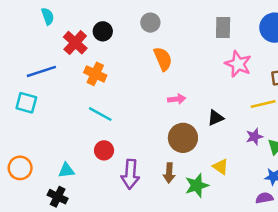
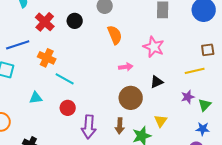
black circle: (103, 31) -> (75, 21), moved
pink star: (238, 64) -> (154, 47), moved
orange cross: (95, 74) -> (47, 58), moved
yellow triangle: (221, 167) -> (161, 121), turned 32
cyan triangle: (66, 170) -> (36, 98), moved

